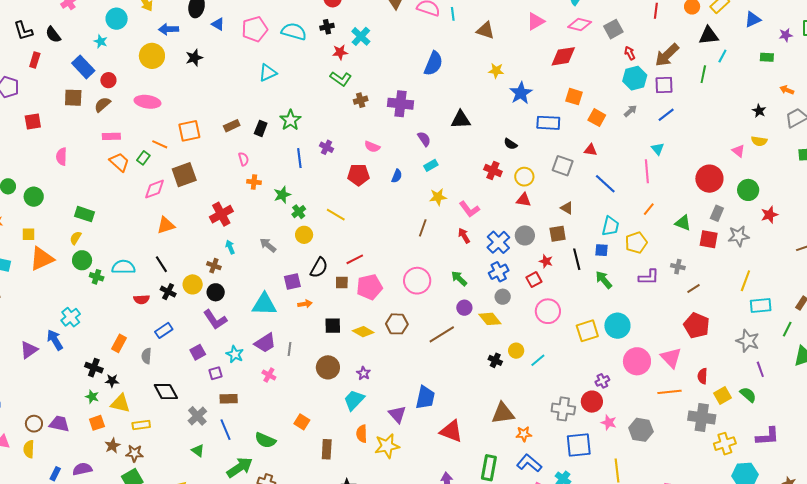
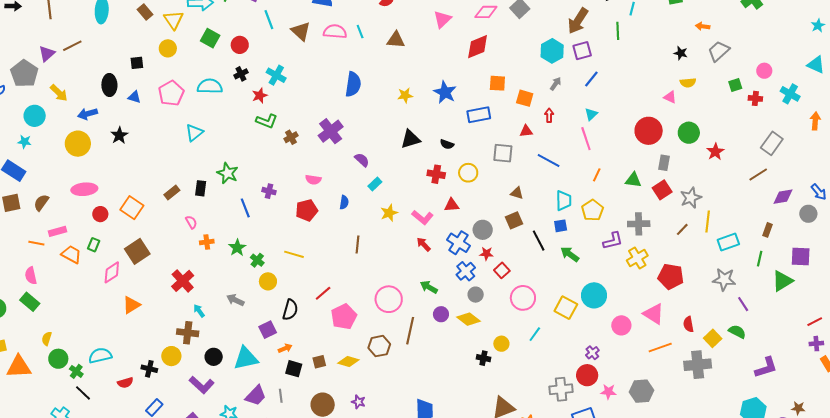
red arrow: (630, 53) -> (549, 115), moved, turned 40
yellow star: (496, 71) -> (405, 95), moved
red circle: (108, 80) -> (100, 214), moved
purple cross: (401, 104) -> (331, 131), turned -30
black triangle: (461, 120) -> (410, 139), moved
orange square: (189, 131) -> (132, 208), turned -30
orange line: (160, 144) -> (36, 243), moved
cyan triangle: (658, 149) -> (591, 114), turned 40
pink semicircle: (62, 157) -> (31, 276), moved
red triangle: (524, 200) -> (452, 205), moved
green rectangle: (85, 214) -> (30, 302), moved, turned 36
brown line: (423, 228) -> (357, 244), moved
gray star: (739, 236) -> (691, 198), moved
red square: (709, 239) -> (662, 190), turned -30
orange triangle: (42, 259) -> (19, 367), turned 36
red star: (546, 261) -> (486, 254), moved
black line: (161, 264) -> (83, 393), moved
brown cross: (214, 266) -> (188, 333), size x1.5
gray cross: (678, 267) -> (639, 224), size x1.5
green cross: (97, 277) -> (76, 371), turned 32
brown square: (342, 283) -> (319, 362), moved
brown line: (694, 288) -> (682, 229), moved
black circle: (216, 292) -> (214, 357), moved
black square: (333, 326) -> (294, 369), moved, turned 30
yellow square: (587, 331) -> (566, 308), turned -30
brown line: (442, 334) -> (410, 331), moved, turned -32
cyan line: (538, 360) -> (535, 334), moved
pink circle: (637, 361) -> (621, 325), size x0.7
yellow cross: (725, 444) -> (637, 258), moved

